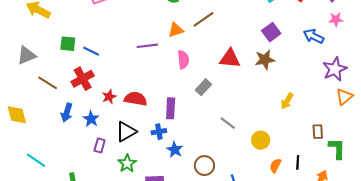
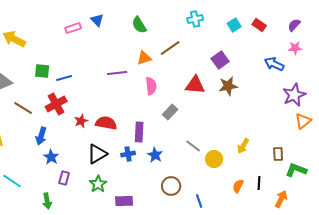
purple square: (271, 32) -> (220, 60), moved
blue line: (91, 51) -> (64, 78), turned -42
yellow arrow: (287, 101) -> (243, 146), moved
blue star: (91, 119) -> (51, 157), moved
yellow circle: (261, 140) -> (214, 159), moved
purple rectangle: (100, 145) -> (64, 178), moved
green L-shape: (337, 149) -> (296, 170), turned -70
blue star: (175, 150) -> (155, 155), moved

